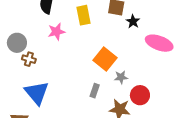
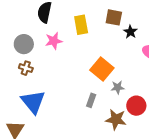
gray circle: (17, 43) -> (24, 44), moved

